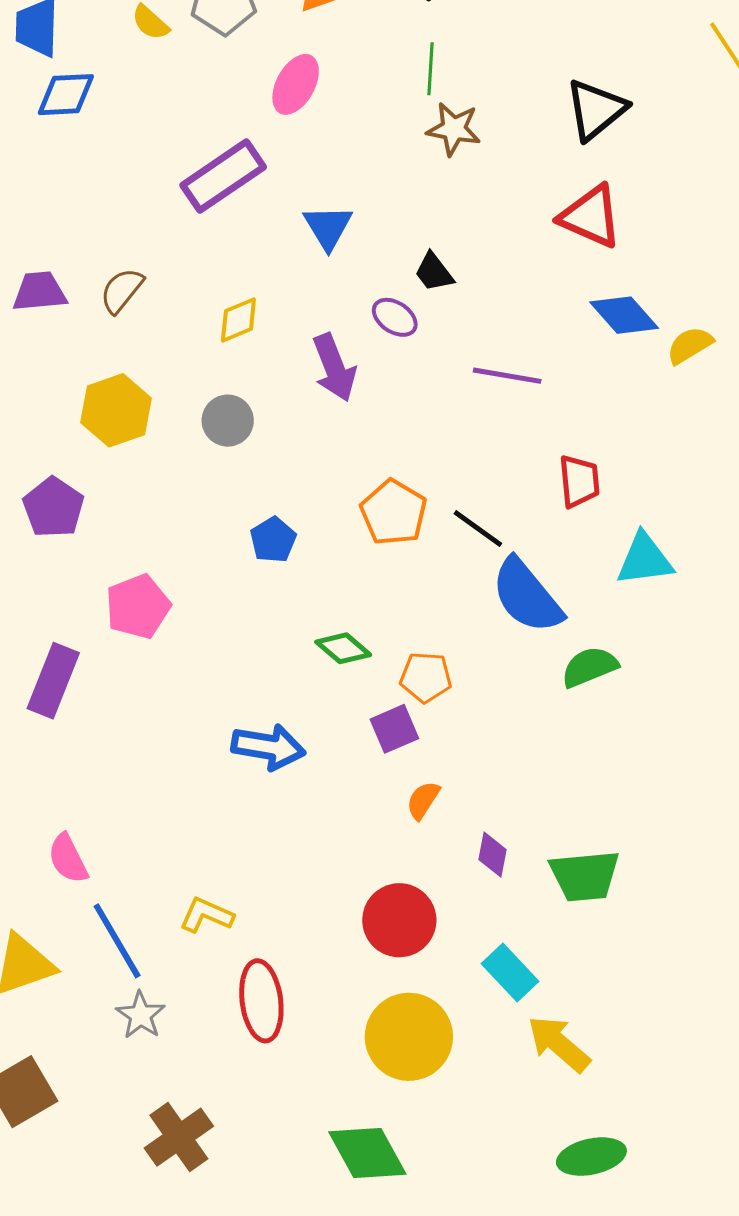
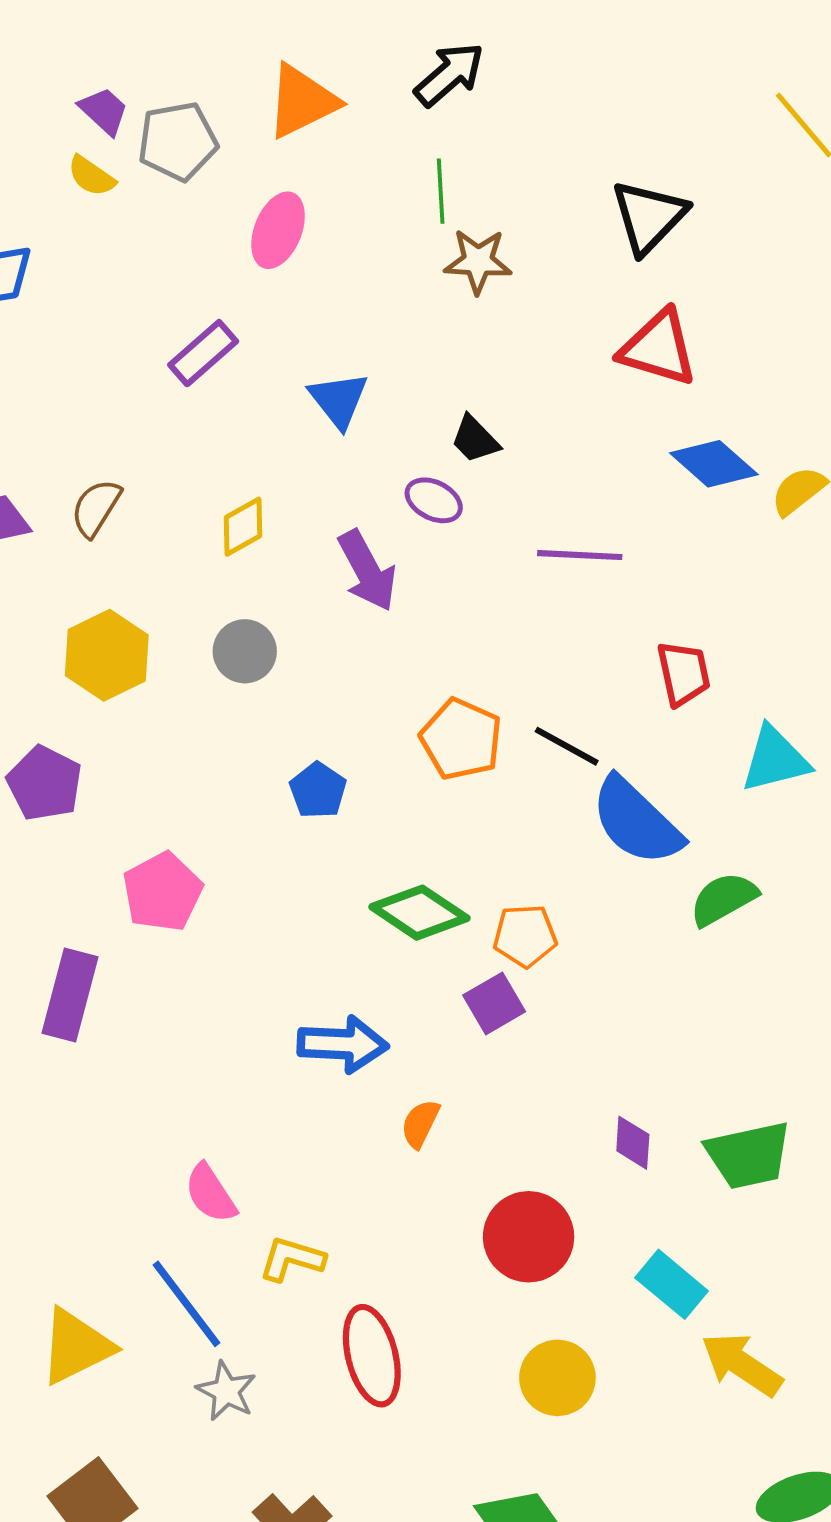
purple rectangle: (223, 176) -> (203, 353), size x0.7
green diamond: (343, 648) -> (420, 913), size x1.4
orange semicircle: (423, 800) -> (420, 1124), moved
pink semicircle: (68, 859) -> (210, 1193), moved
yellow circle: (409, 1037) -> (557, 1378), size x0.7

